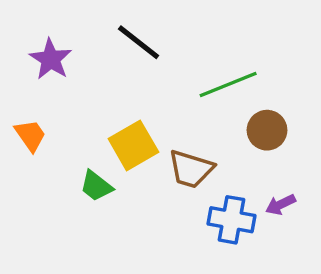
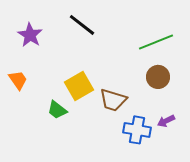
green line: (228, 85) -> (156, 42), moved

